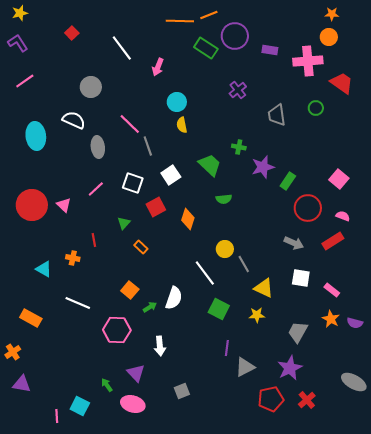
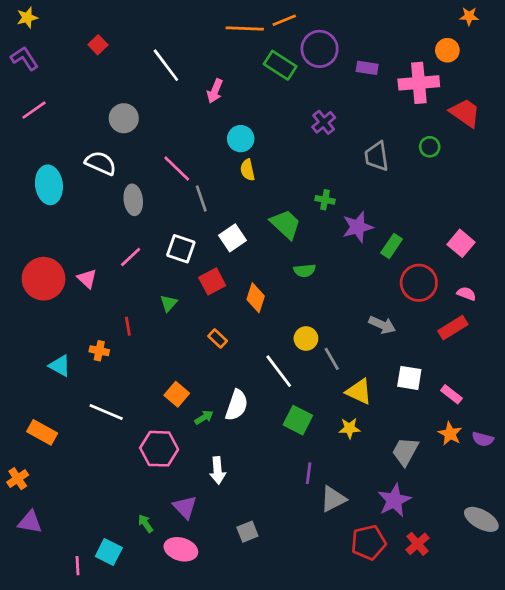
orange star: (332, 14) -> (469, 16), moved
gray arrow: (294, 243) -> (382, 325), moved
orange rectangle: (141, 247) -> (218, 339), moved

